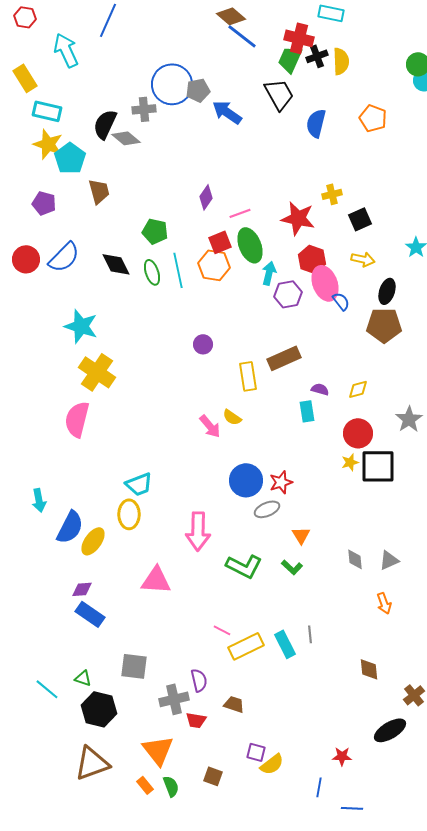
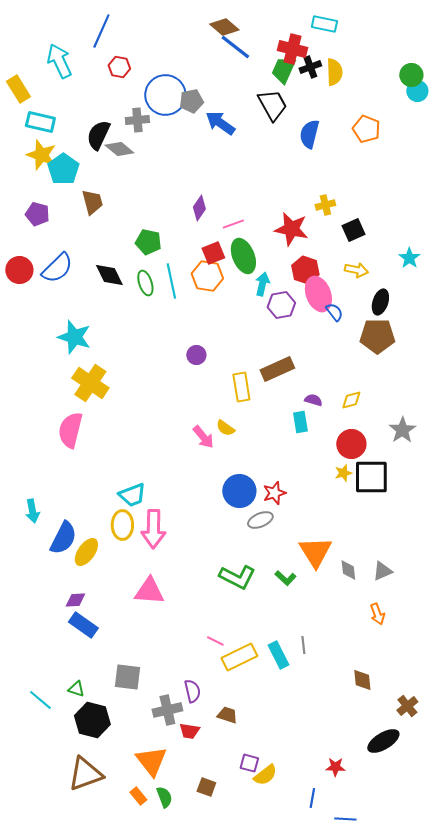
red hexagon: (25, 17) -> (119, 67), moved
pink arrow: (198, 531) -> (153, 529), moved
orange triangle: (301, 535) -> (315, 552), moved, size x1.8

